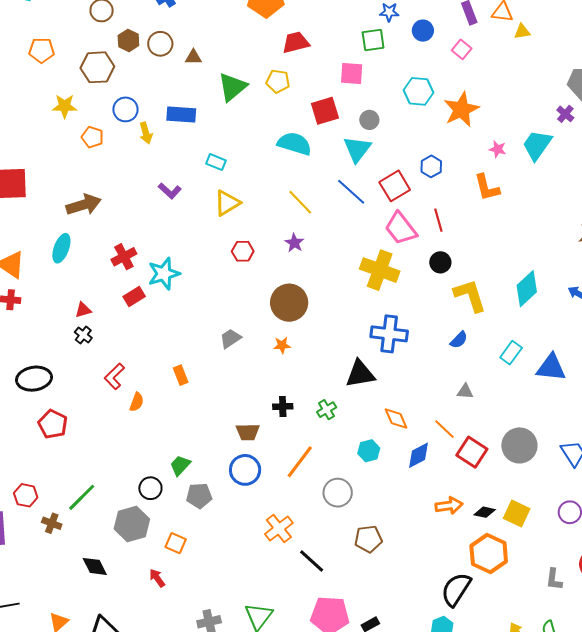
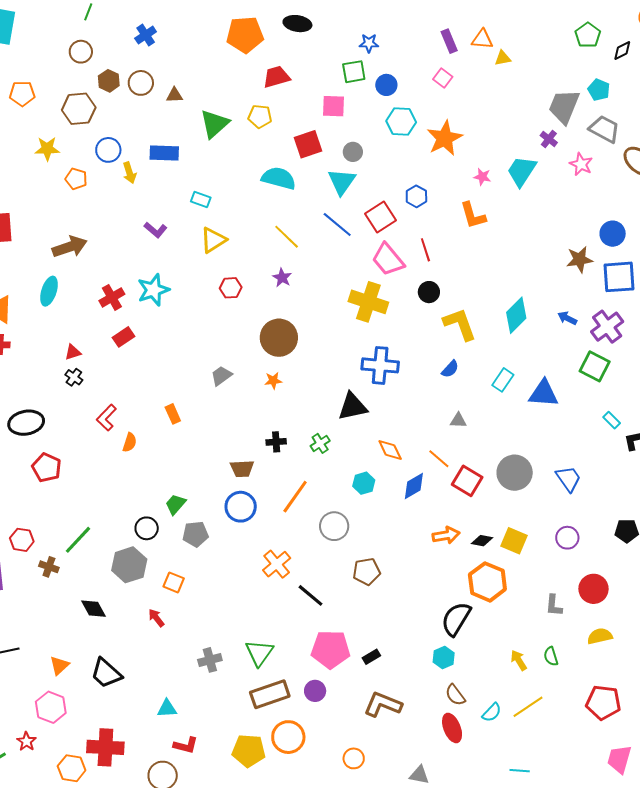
blue circle: (423, 31) -> (386, 85), moved
cyan star: (164, 274) -> (153, 290), moved

